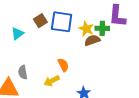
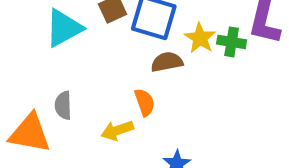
cyan triangle: (17, 34) -> (64, 28), size x1.5
brown semicircle: (92, 40) -> (167, 62), moved

